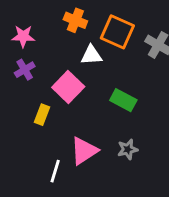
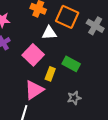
yellow rectangle: (42, 115) -> (50, 74), moved
pink triangle: (84, 151) -> (34, 90), moved

